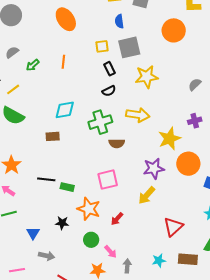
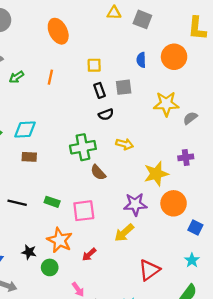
blue semicircle: (119, 21) -> (141, 60), moved
gray square: (129, 47) -> (124, 87), moved, size x0.7
yellow star: (147, 77) -> (166, 104), moved
black semicircle: (109, 91) -> (106, 115), moved
cyan diamond: (65, 110) -> (25, 130), moved
yellow arrow: (138, 115) -> (125, 144), size x0.7
brown semicircle: (117, 143) -> (98, 172), turned 42
green rectangle: (67, 187) -> (52, 202), moved
green circle: (91, 240) -> (50, 267), moved

